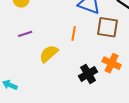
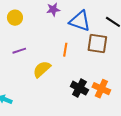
orange cross: (112, 63) -> (101, 89), moved
black cross: (88, 74) -> (79, 88), turned -30

